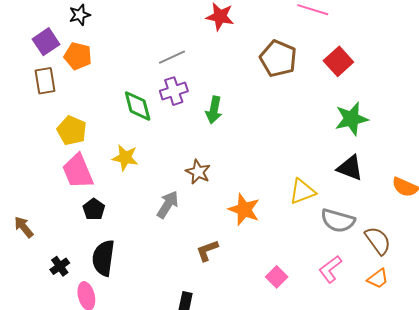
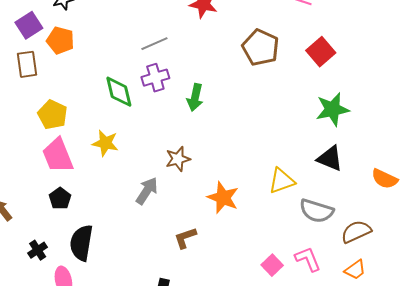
brown star: (198, 172) -> (178, 159), turned 30
black pentagon: (94, 209) -> (60, 198), moved
brown semicircle: (378, 241) -> (356, 232), turned -80
pink L-shape: (330, 269) -> (308, 259), turned 104
pink square: (277, 277) -> (272, 265), moved

